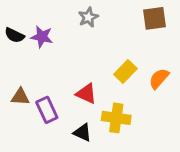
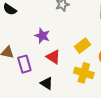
purple star: (42, 37) -> (42, 36), moved
yellow cross: (116, 118) -> (84, 73), moved

